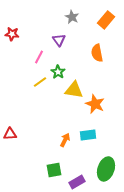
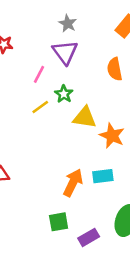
gray star: (72, 17) -> (68, 23), moved
purple triangle: (59, 40) -> (65, 52), size x1.5
orange arrow: (65, 140) -> (73, 183), size x1.5

